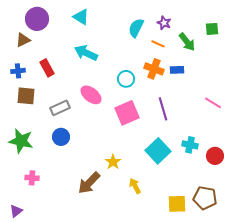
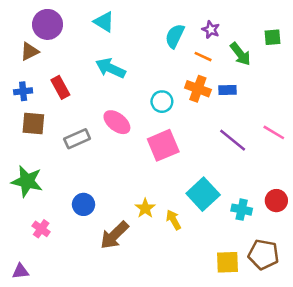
purple line: (163, 109) -> (233, 140), moved, turned -35
blue circle: (61, 137) -> (84, 204), moved
cyan cross: (190, 145) -> (242, 210), moved
pink cross: (32, 178) -> (41, 229), turned 32
yellow arrow: (135, 186) -> (173, 220), moved
purple triangle: (16, 211) -> (21, 271), turned 32

